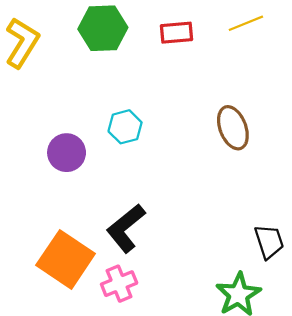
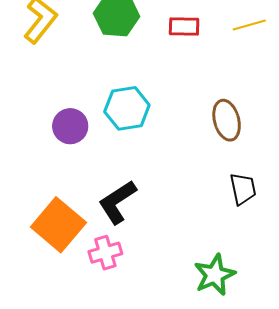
cyan hexagon: (125, 127) -> (127, 108), size x1.4
black trapezoid: (269, 242) -> (243, 189), moved

